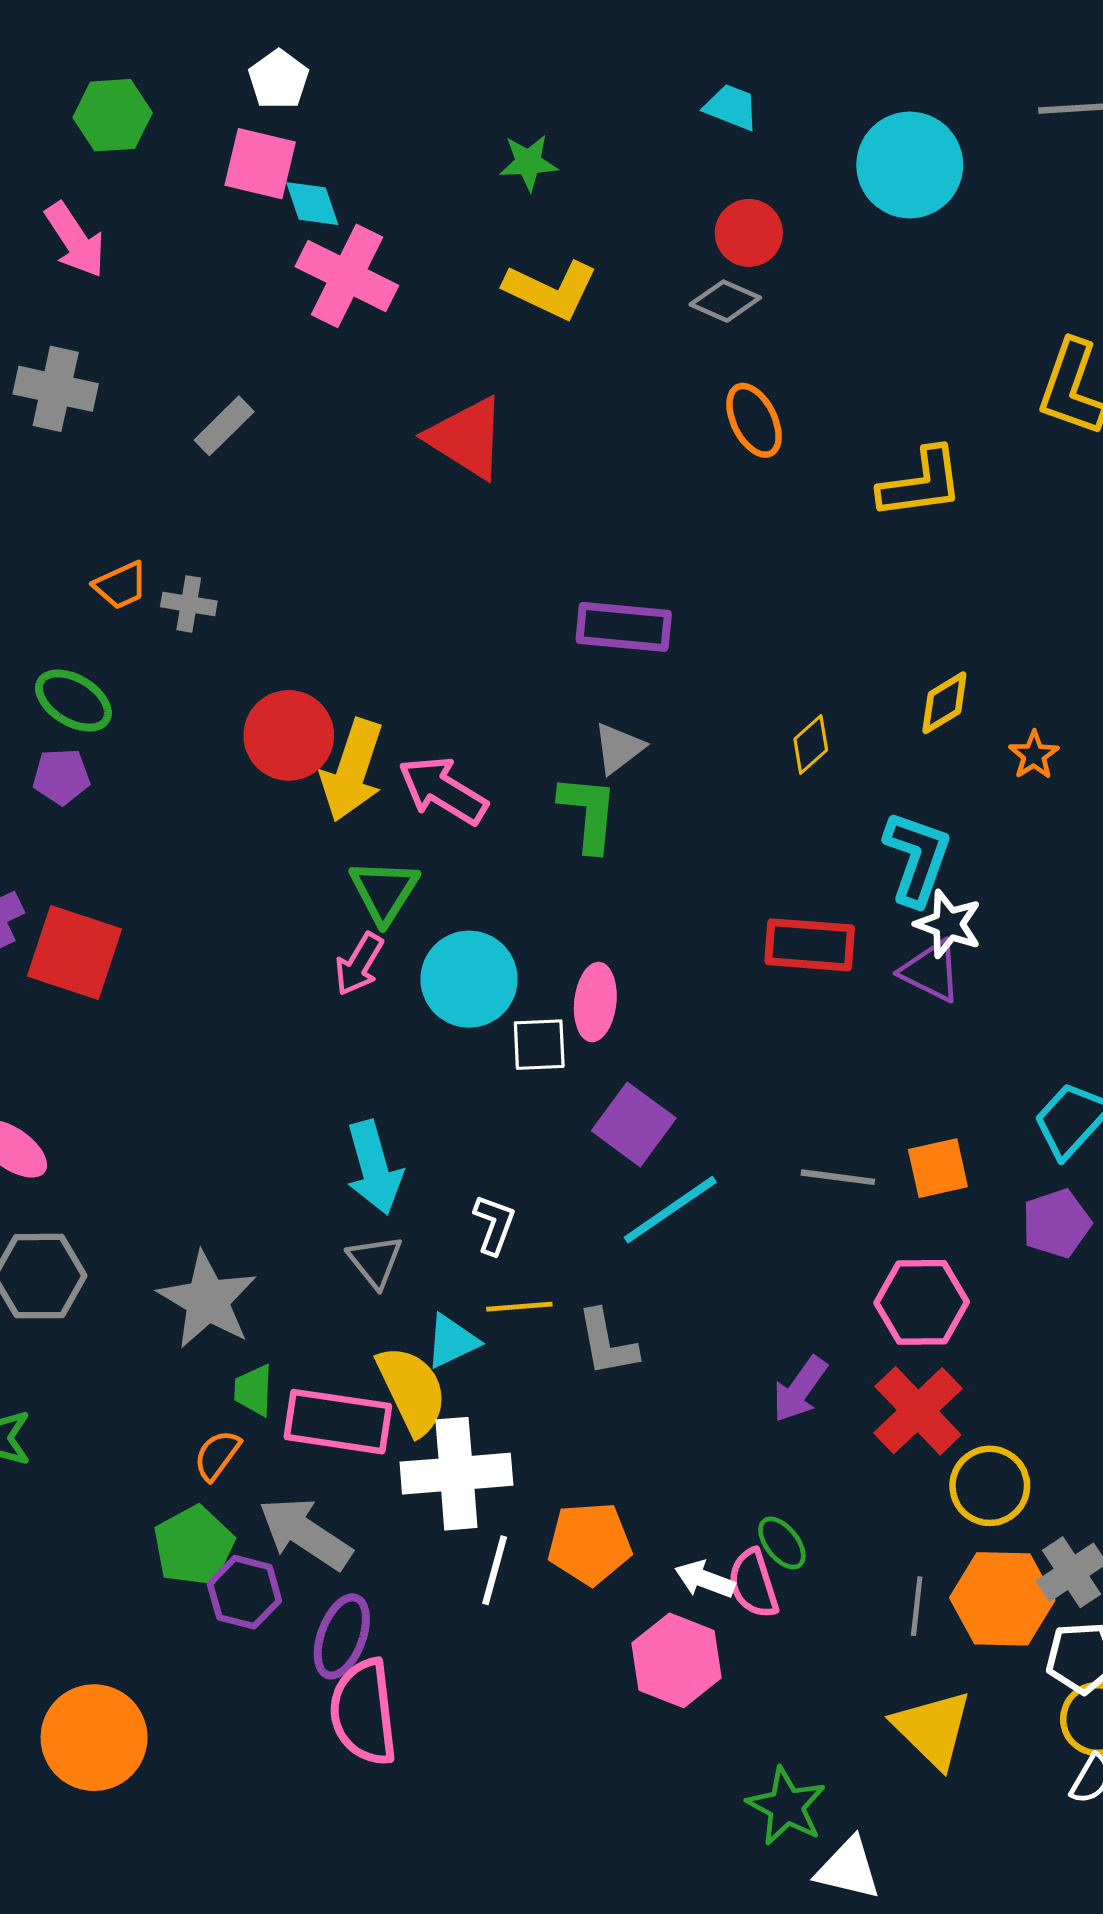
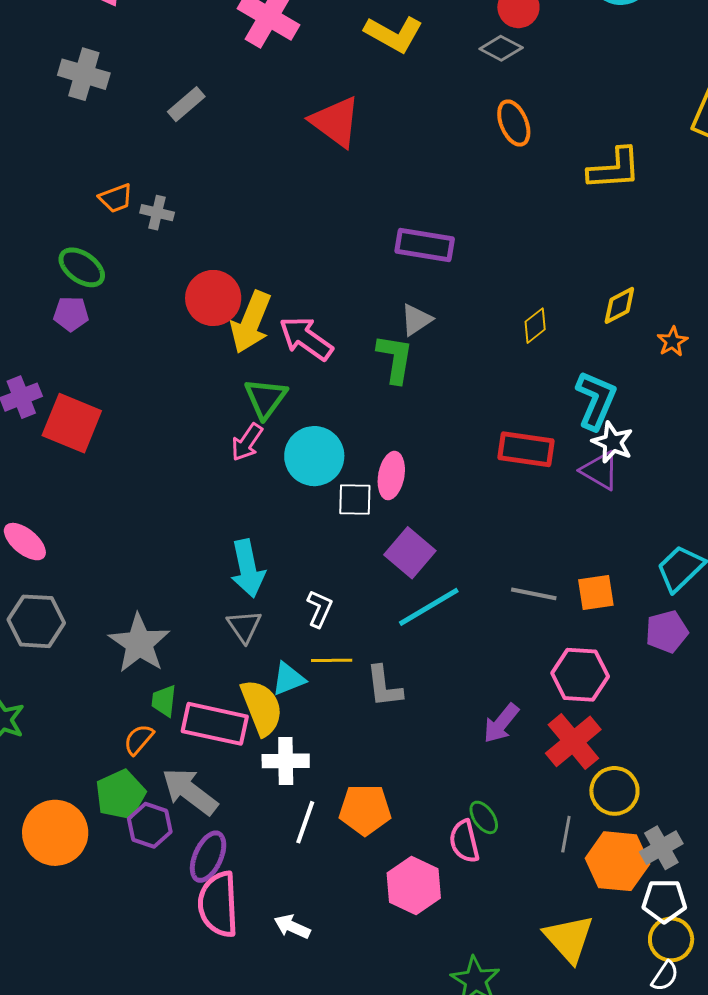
white cross: (456, 1474) -> (286, 761), size x0.7
white arrow: (705, 1579) -> (292, 927), moved
gray line: (917, 1606) -> (566, 834), moved
orange circle: (94, 1738) -> (55, 833), moved

